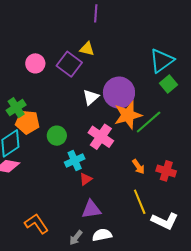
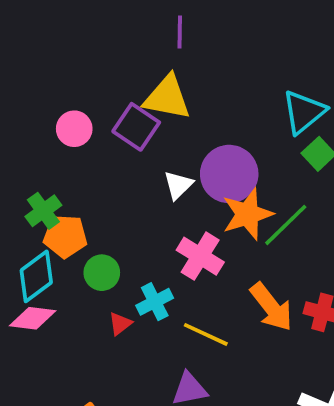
yellow triangle: (87, 49) -> (167, 98), size x1.8
green circle: (57, 136) -> (102, 273), moved
orange arrow: (138, 167) -> (271, 307), size x1.8
red triangle: (86, 179) -> (120, 324), moved
yellow line: (140, 202) -> (206, 334), moved, turned -40

